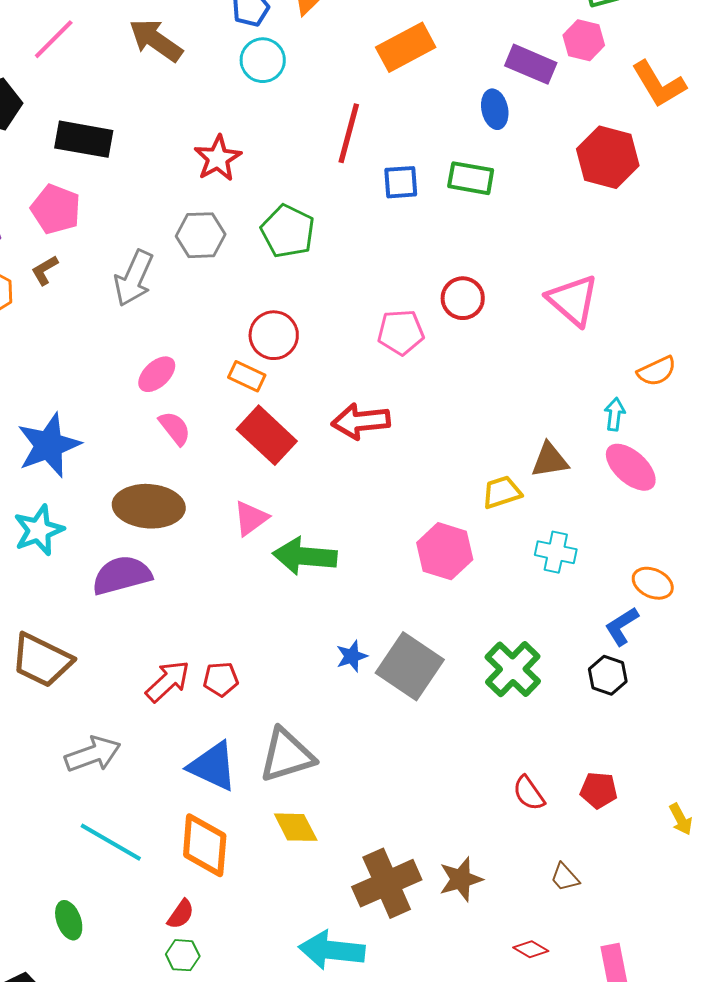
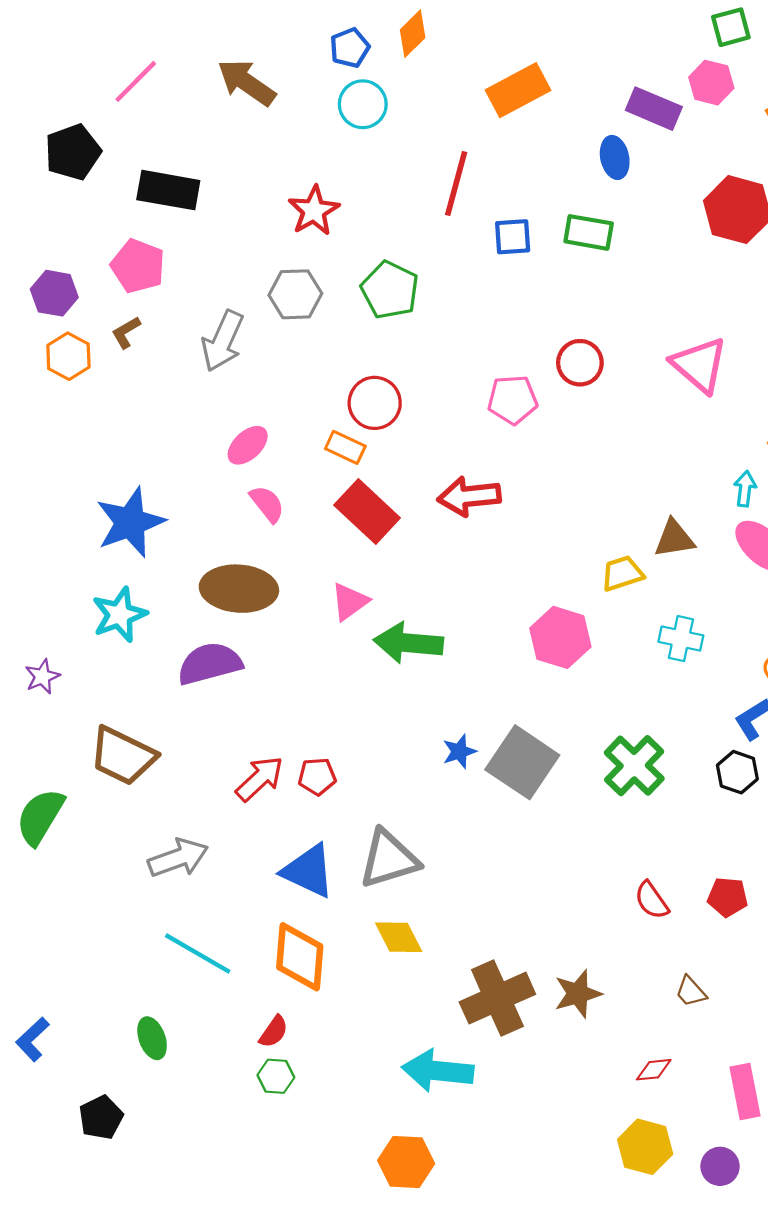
red diamond: (531, 949) -> (654, 1070), turned -36

